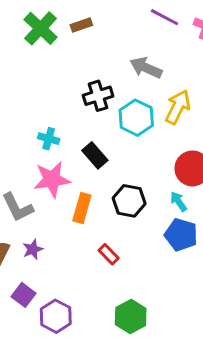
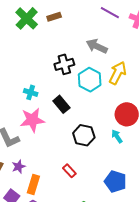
orange rectangle: (82, 208) -> (33, 185), moved
blue pentagon: (181, 235) -> (115, 181), moved

